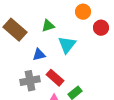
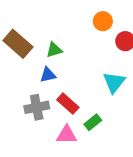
green triangle: (48, 26) -> (54, 50), moved
cyan triangle: (67, 45) -> (114, 82), moved

